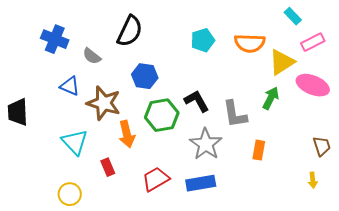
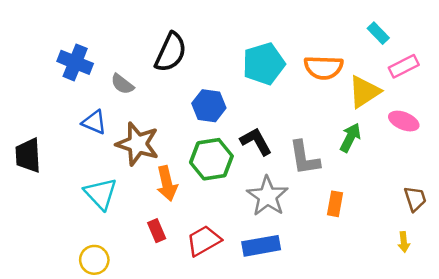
cyan pentagon: (203, 40) -> (264, 64), size x1.4
blue hexagon: (145, 76) -> (209, 106), moved
pink ellipse: (313, 85) -> (404, 121), size x0.7
red rectangle: (108, 167) -> (157, 231), moved

